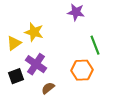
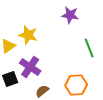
orange hexagon: (82, 70) -> (76, 85), moved

